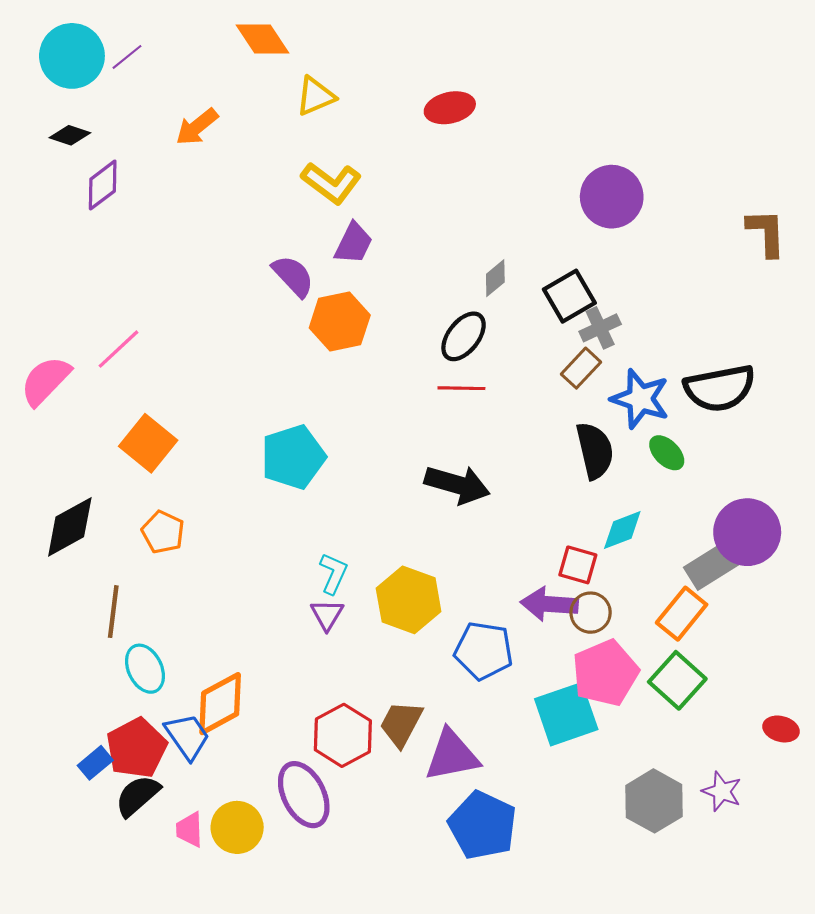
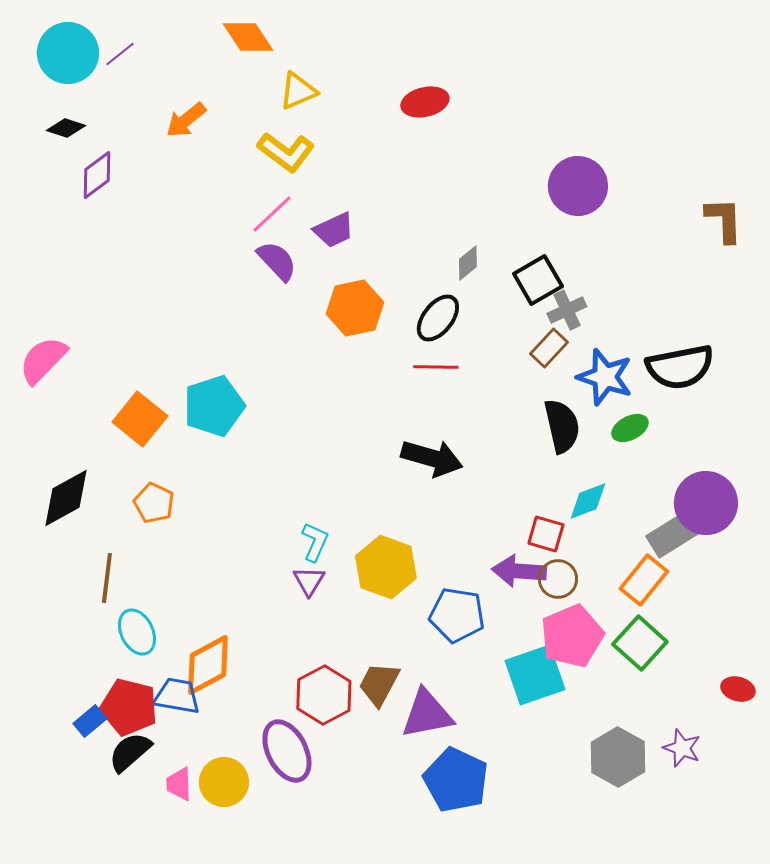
yellow L-shape: (331, 183) -> (286, 152), moved
purple trapezoid: (353, 243) -> (334, 230), turned 39
orange hexagon: (340, 322) -> (355, 308), moved
pink line: (119, 349) -> (272, 214), moved
green ellipse: (667, 453) -> (630, 428), turned -72
cyan pentagon: (293, 457) -> (214, 406), moved
blue trapezoid: (187, 736) -> (177, 696), turned -45
red pentagon: (137, 748) -> (129, 707), turned -30

